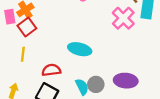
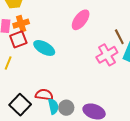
cyan ellipse: (80, 49) -> (44, 48), moved
red semicircle: (51, 70) -> (44, 95), moved

